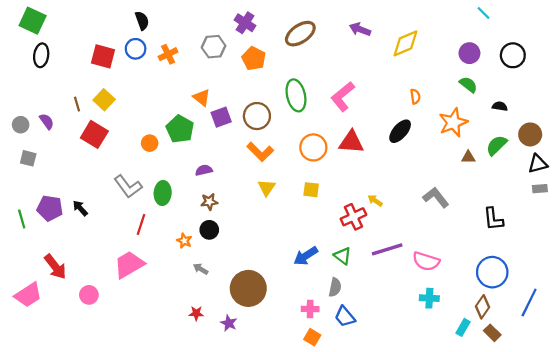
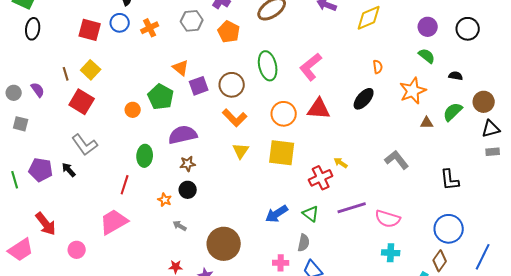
purple semicircle: (204, 170) -> (183, 135), size x1.8
gray L-shape: (128, 186) -> (85, 145), moved
yellow square: (311, 190) -> (282, 153), size x1.8

